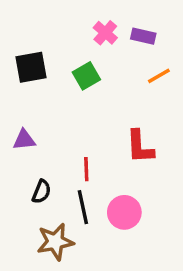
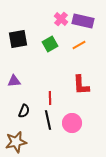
purple rectangle: (143, 36) -> (83, 21), size x1.5
orange line: (159, 76) -> (79, 45), moved
brown star: (55, 242) -> (16, 142), moved

